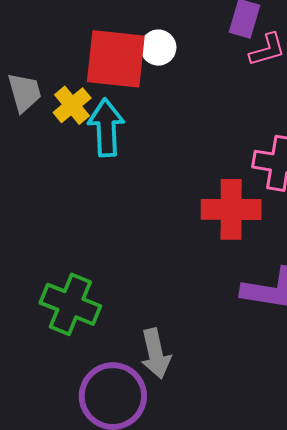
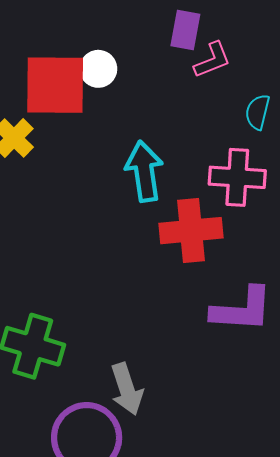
cyan arrow: (106, 128) -> (144, 171), moved

